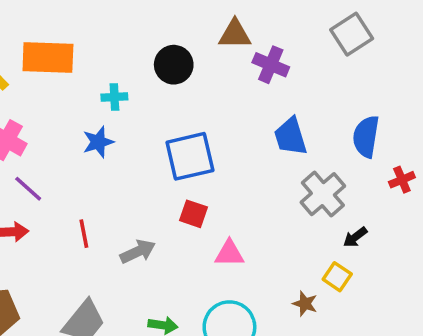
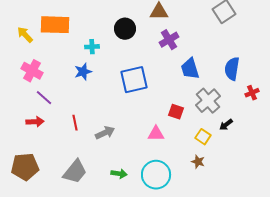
purple cross: (271, 65) -> (169, 40), moved, turned 36
red square: (193, 214) -> (176, 112), moved
yellow square: (337, 277) -> (203, 137), moved

